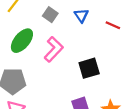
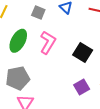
black square: (89, 68) -> (83, 52), turned -30

